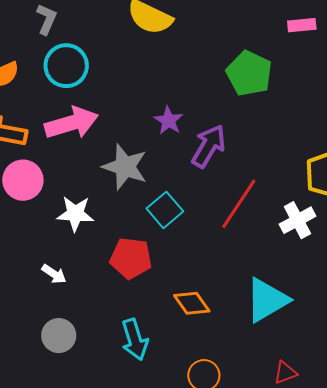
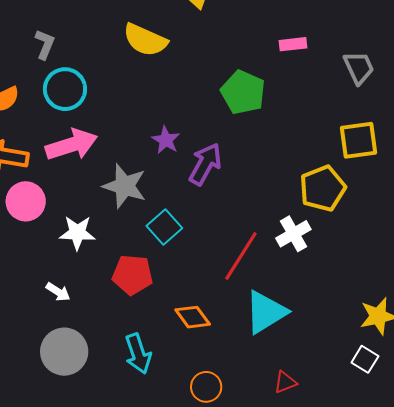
red line: (239, 204) -> (241, 256), moved
gray circle: (59, 336) -> (64, 352), size x1.4

